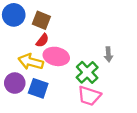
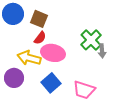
green cross: (87, 72) -> (91, 40), moved
blue square: (38, 88) -> (51, 83), moved, turned 30

